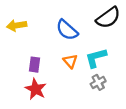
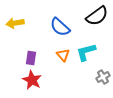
gray cross: (98, 82) -> (103, 77), moved

